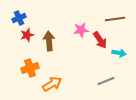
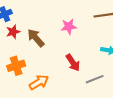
red arrow: (100, 40) -> (73, 63), moved
brown arrow: (49, 41) -> (36, 38), turned -36

